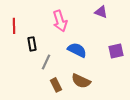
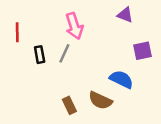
blue semicircle: (77, 50) -> (121, 79), moved
purple square: (116, 51) -> (142, 51), moved
gray line: (46, 62) -> (64, 53), moved

